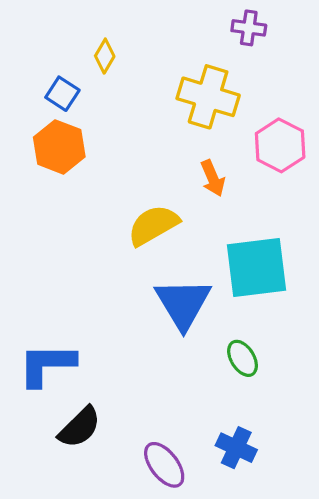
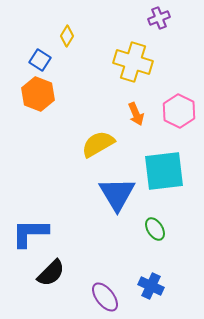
purple cross: (249, 28) -> (159, 18), turned -30
pink hexagon: (280, 145) -> (179, 111), moved

